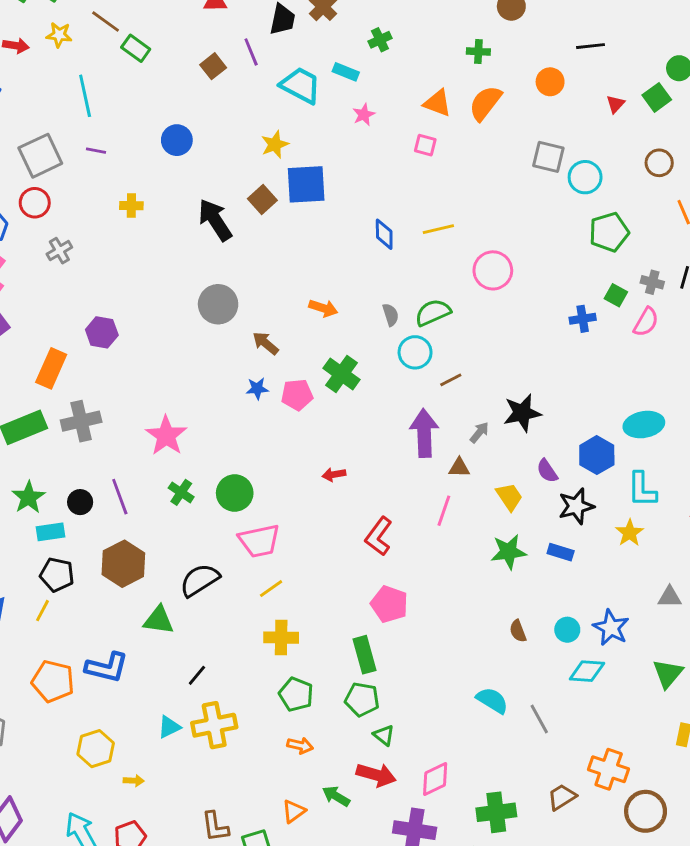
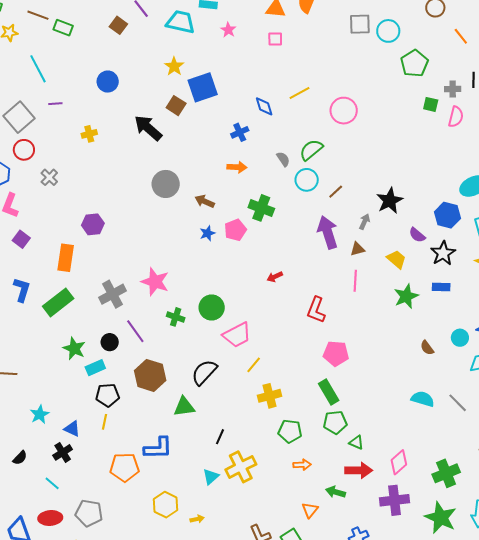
blue cross: (583, 319) -> (240, 132), moved
gray cross: (81, 421) -> (113, 294), moved

